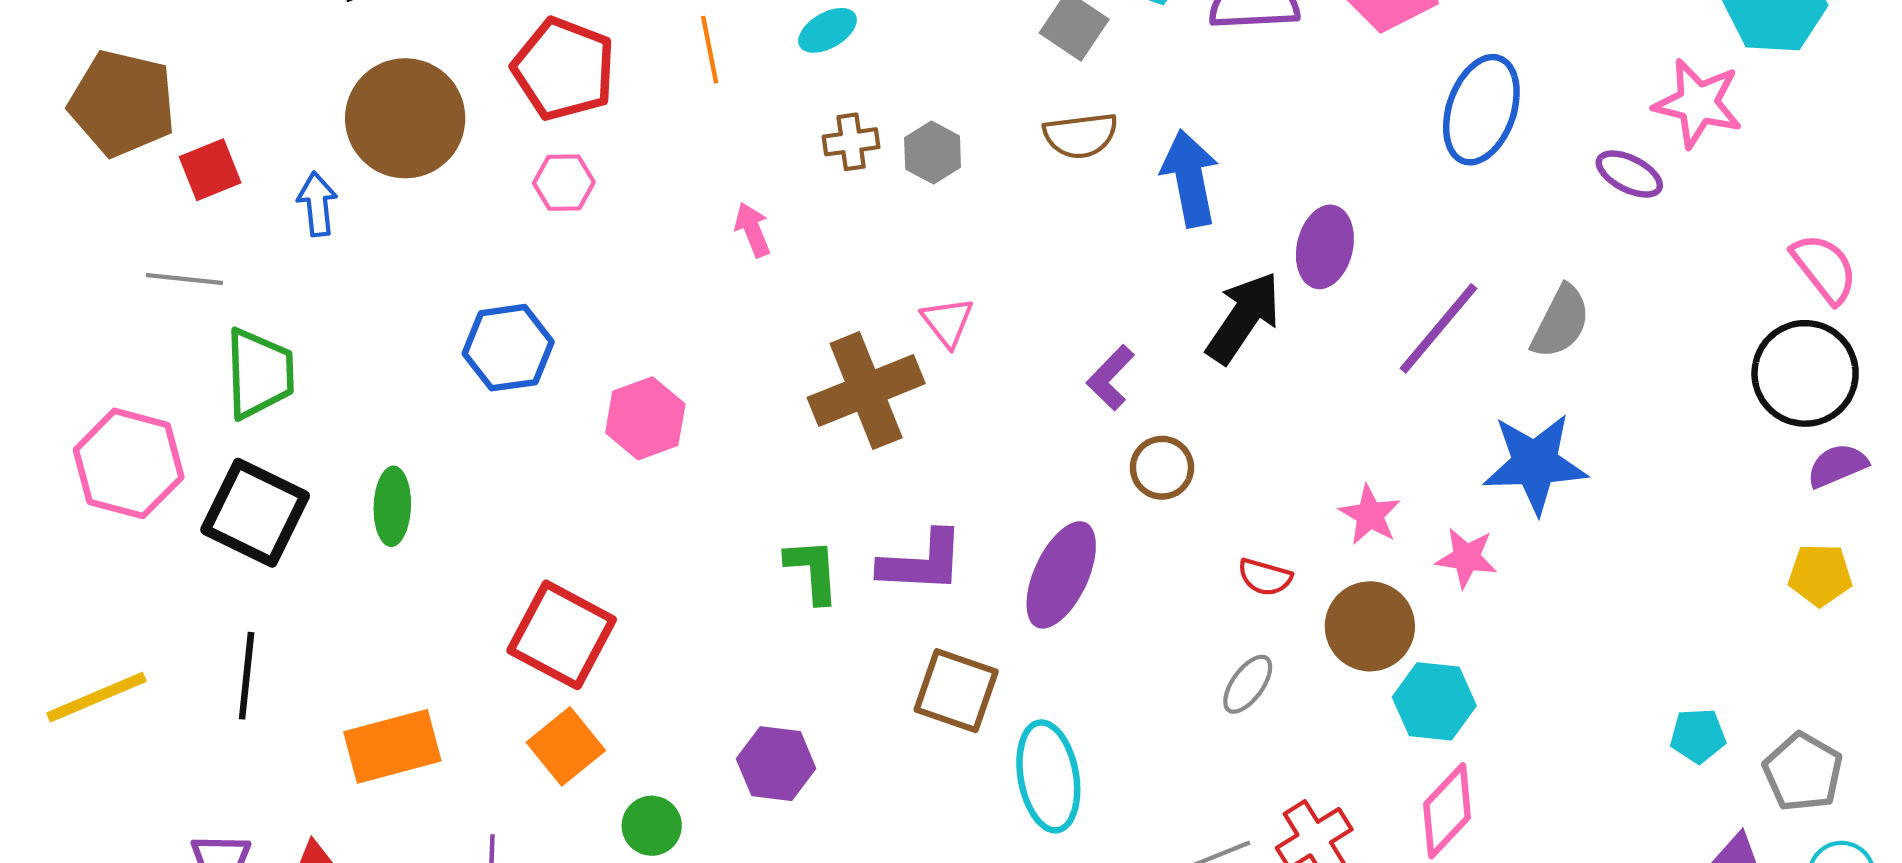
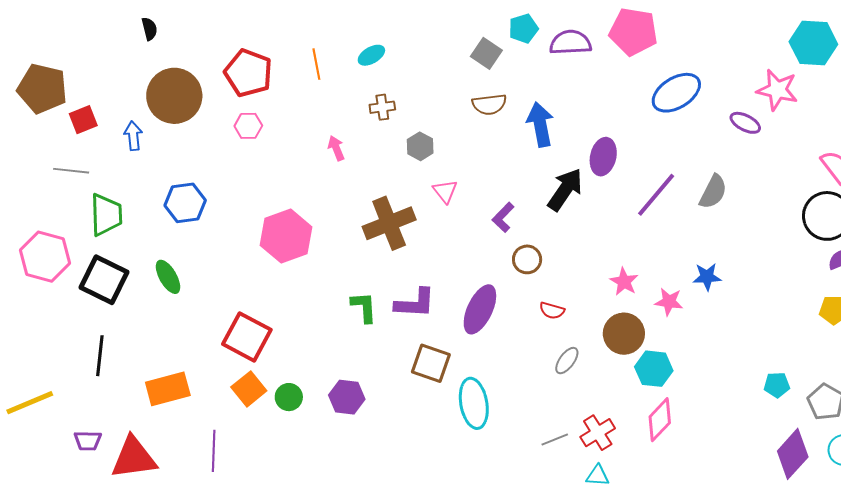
blue ellipse: (1481, 110) -> (676, 93), turned 39
gray hexagon: (933, 153) -> (420, 146), moved
pink triangle: (948, 322) -> (445, 191), moved
blue hexagon: (508, 348) -> (185, 203), moved
pink hexagon: (645, 418) -> (286, 236), size x1.4
blue star: (1535, 463) -> (707, 277), moved, size x0.6
green ellipse: (392, 506) -> (168, 277), turned -32
red semicircle: (1265, 577) -> (552, 310), moved
yellow line: (96, 697) -> (30, 403), moved
green circle: (652, 826) -> (289, 397), moved

